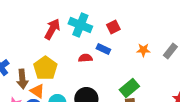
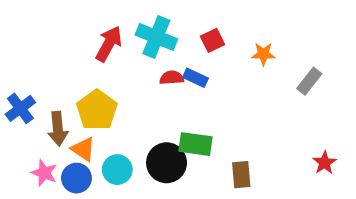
orange star: (143, 50) -> (263, 54), moved
red semicircle: (85, 58) -> (172, 78), moved
green rectangle: (129, 88) -> (195, 144), moved, turned 48

